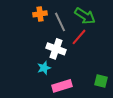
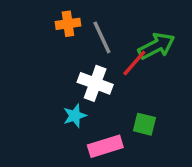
green arrow: (85, 16) -> (156, 46), moved, turned -60
green square: (101, 81) -> (144, 124), moved

